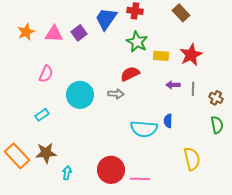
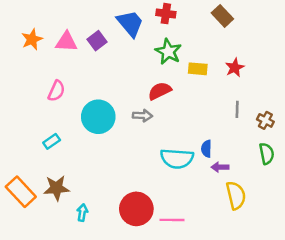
blue trapezoid: (106, 19) -> (130, 23), turned 105
red star: (191, 55) -> (235, 68), size x0.7
purple arrow: (173, 85) -> (220, 167), moved

